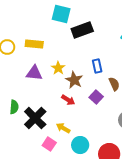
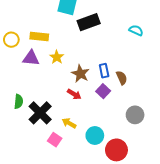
blue rectangle: (97, 66) -> (104, 71), moved
yellow star: (58, 68) -> (57, 57), moved
purple triangle: (34, 73) -> (31, 58), moved
cyan circle: (80, 145) -> (95, 135), moved

